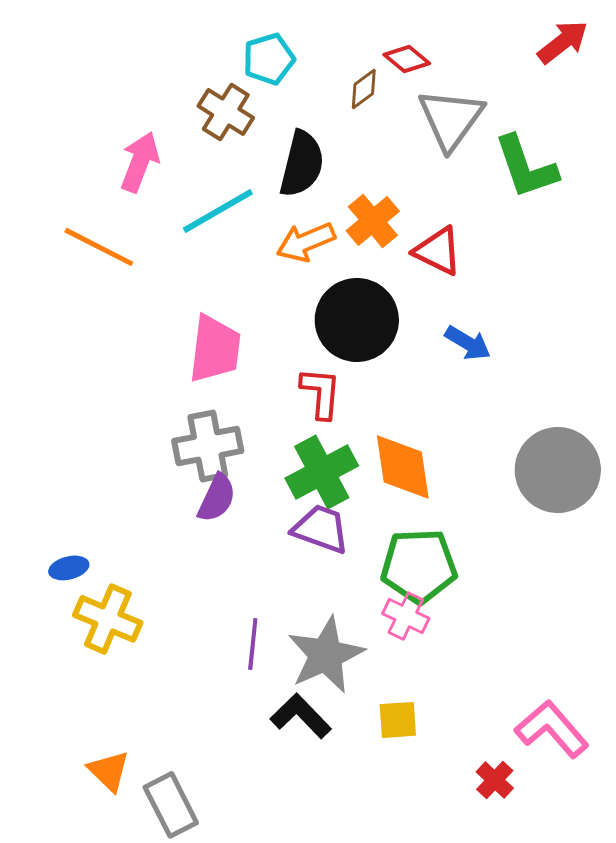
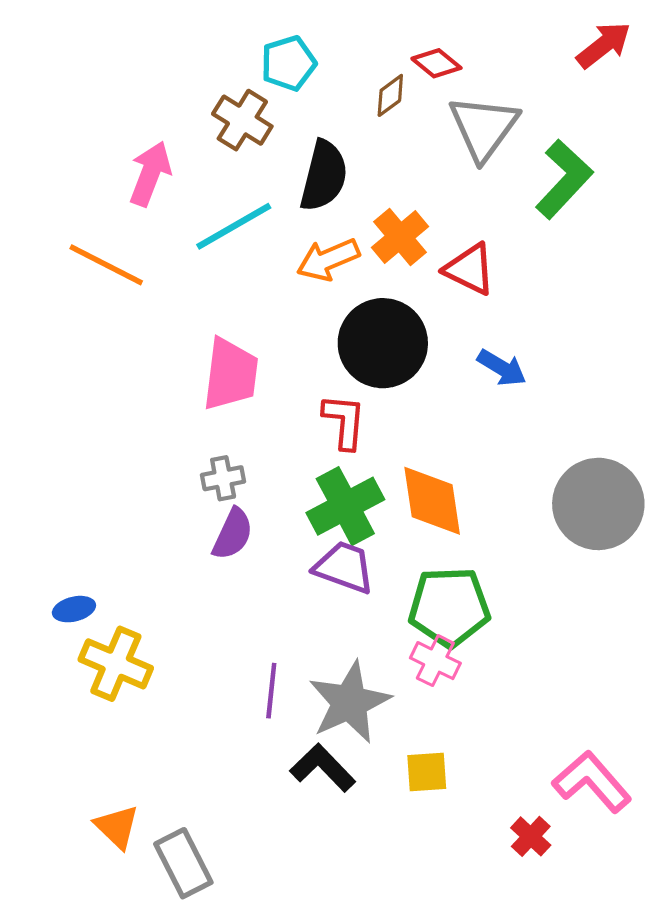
green L-shape: (526, 167) -> (564, 179), turned -118
gray cross: (208, 446) -> (223, 478), size x0.6

